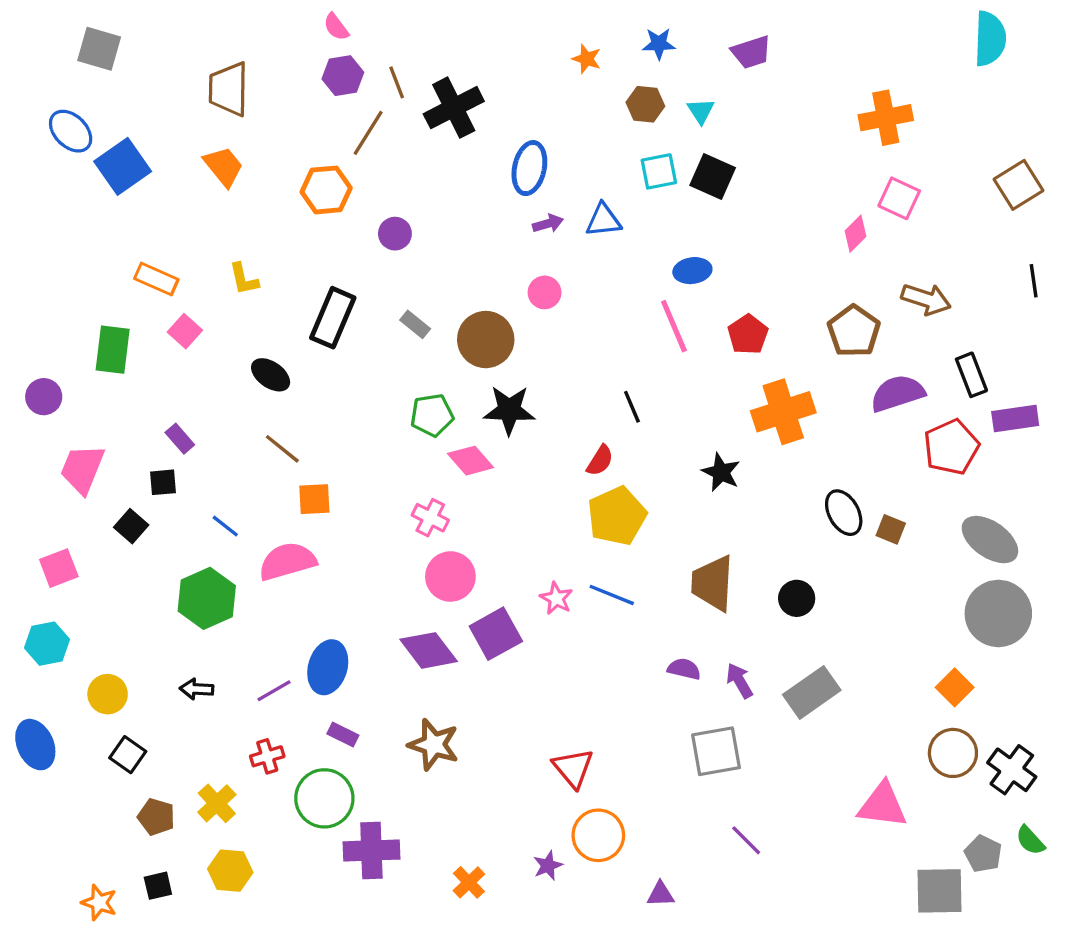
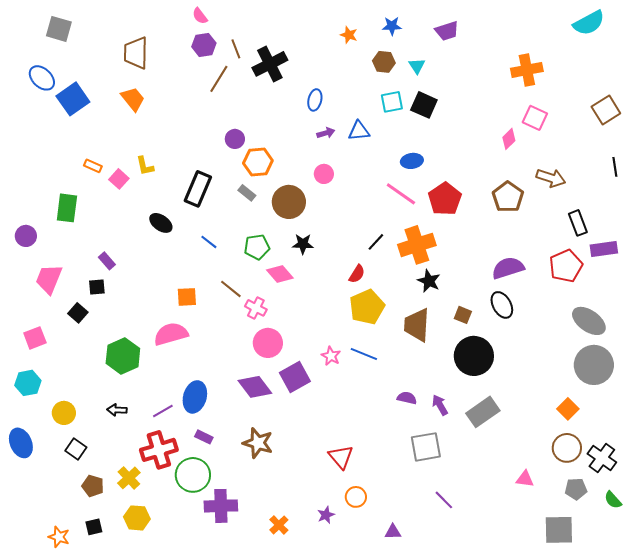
cyan semicircle: (990, 39) -> (589, 23), turned 60
blue ellipse: (529, 168) -> (315, 100), size x0.7
orange hexagon: (326, 190) -> (258, 162), moved
orange rectangle: (156, 279) -> (93, 166), size x0.7
pink line: (674, 326) -> (401, 194), turned -32
pink square: (185, 331) -> (119, 179), moved
red pentagon: (748, 334) -> (445, 199), size x1.4
purple semicircle: (897, 393) -> (508, 268), moved
black line: (632, 407) -> (376, 242), turned 66
black star: (509, 410) -> (303, 244), size x0.7
orange cross: (783, 412) -> (417, 245), moved
brown line: (282, 449) -> (231, 289), moved
blue line: (225, 526) -> (209, 242), moved
brown square: (891, 529) -> (463, 315), moved
brown trapezoid: (713, 583) -> (417, 325), moved
black circle: (797, 598) -> (474, 356), size x1.8
red cross: (267, 756) -> (159, 450), size x1.8
pink triangle: (882, 805) -> (525, 479), size x0.6
orange circle: (598, 835) -> (356, 497), size x0.7
gray pentagon: (983, 854) -> (576, 489), moved, turned -30

